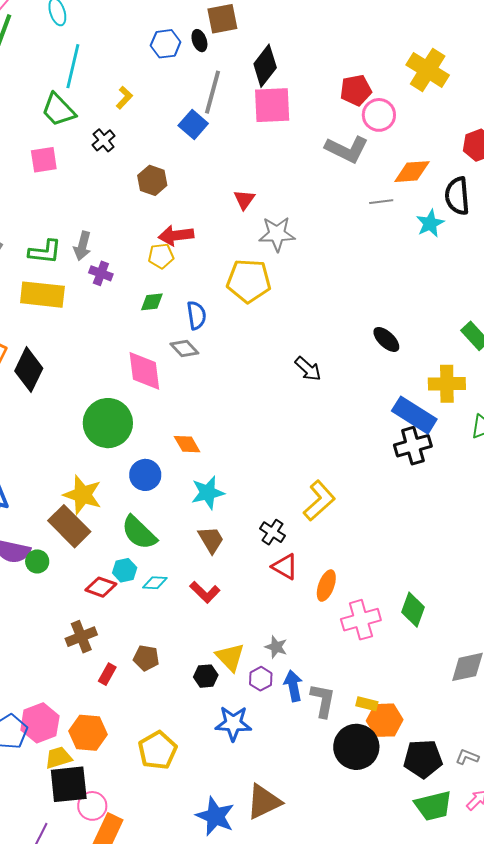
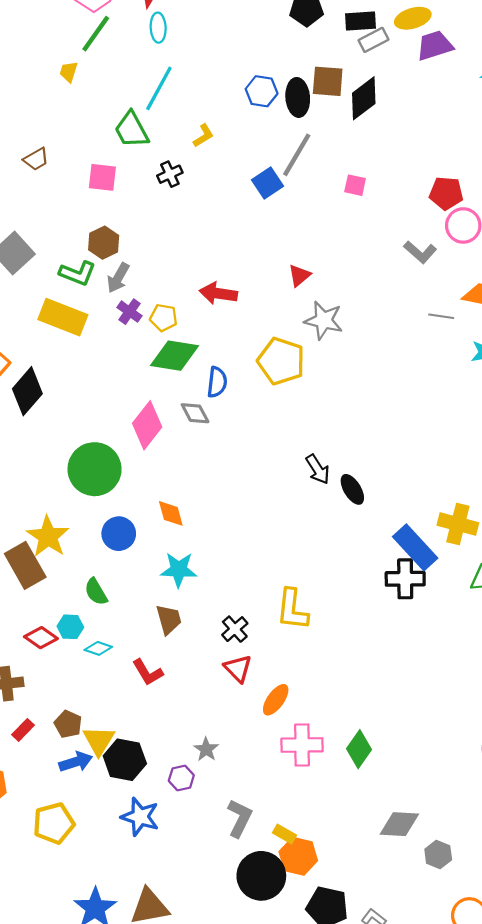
black ellipse: (199, 41) -> (298, 97), size x1.6
black diamond: (265, 66) -> (364, 98), moved
pink square: (272, 105) -> (355, 185), size x0.5
gray L-shape: (347, 149) -> (420, 252), size x0.7
brown hexagon: (152, 180) -> (104, 243), moved
yellow pentagon: (161, 256) -> (164, 318), moved
green diamond: (152, 302) -> (174, 356), size x1.8
black ellipse: (386, 339) -> (352, 489), moved
pink diamond: (144, 371) -> (147, 425), turned 30
yellow L-shape: (319, 501) -> (292, 609), turned 123
green semicircle: (139, 533) -> (96, 592), size x0.7
yellow triangle: (230, 657) -> (99, 741), moved
black hexagon: (206, 676) -> (125, 760), size x1.6
blue arrow: (293, 686) -> (76, 762), moved, turned 68

